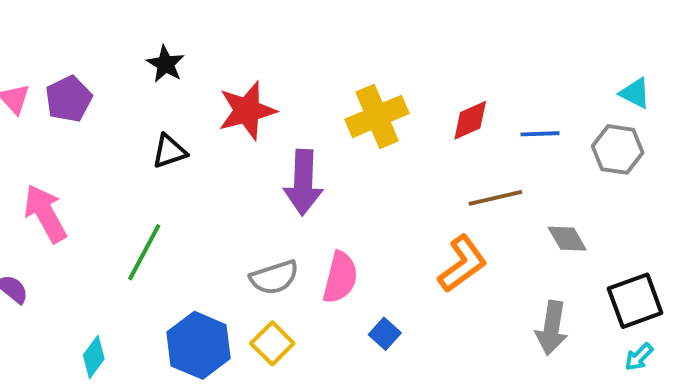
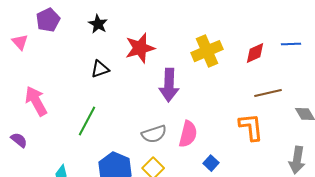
purple pentagon: (69, 99) -> (48, 20), moved
blue line: (540, 134) -> (291, 44), moved
orange L-shape: (462, 264) -> (251, 127), turned -60

